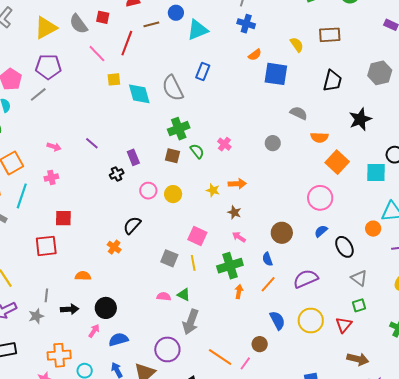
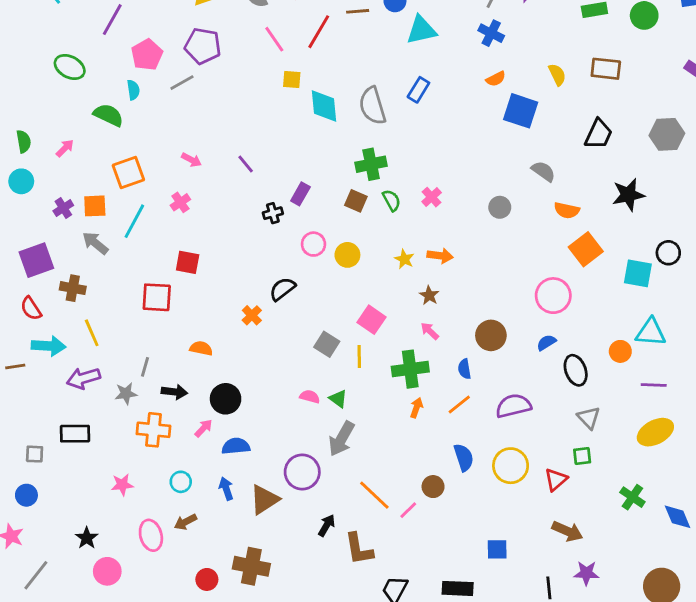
purple rectangle: (133, 157) -> (300, 194), turned 42
pink cross: (51, 177) -> (180, 202), turned -32
orange cross: (59, 355) -> (153, 430), moved

